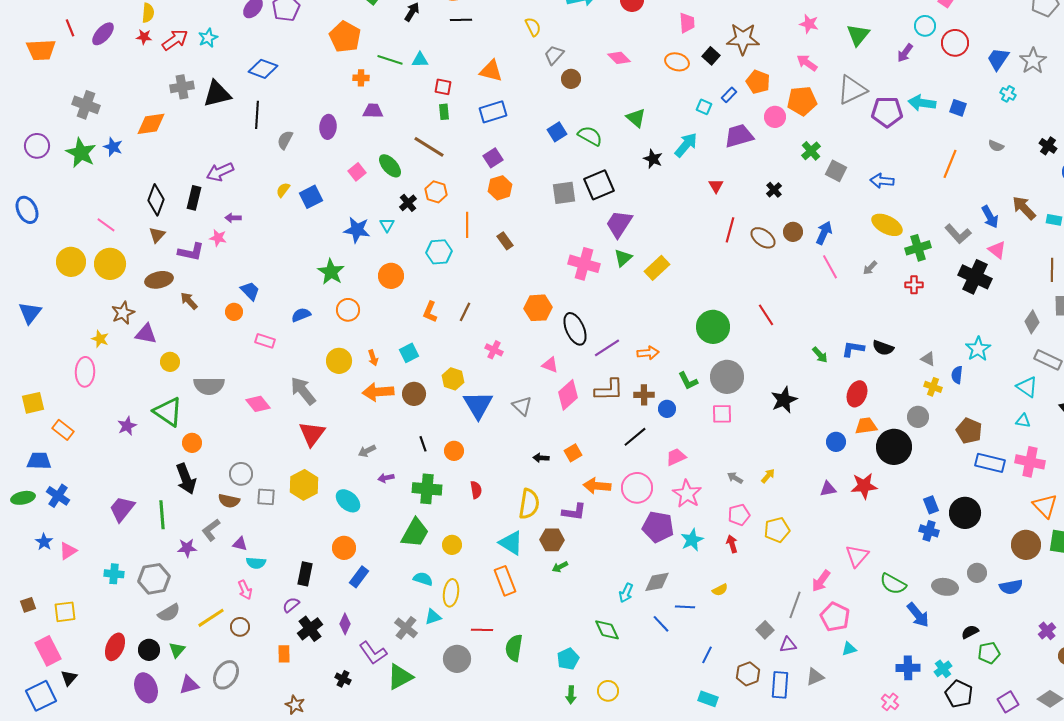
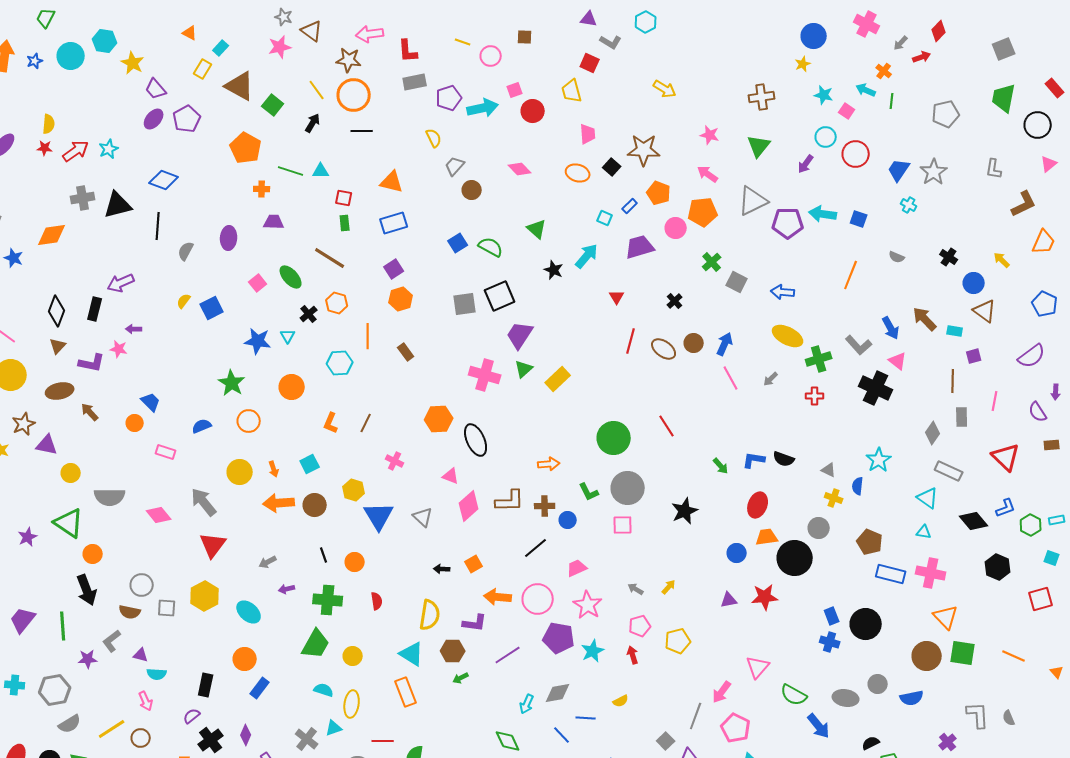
purple line: (607, 348) -> (508, 655), moved

